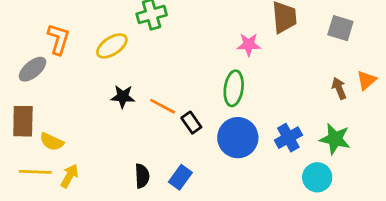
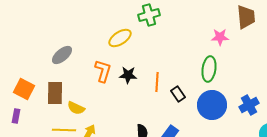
orange L-shape: (59, 39) -> (103, 71), moved
orange line: (163, 106) -> (157, 82), turned 66

